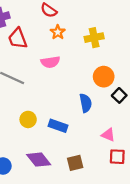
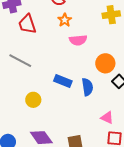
yellow cross: (94, 38) -> (111, 15), moved
pink semicircle: (50, 62) -> (78, 40), moved
blue rectangle: (58, 126) -> (63, 81), moved

